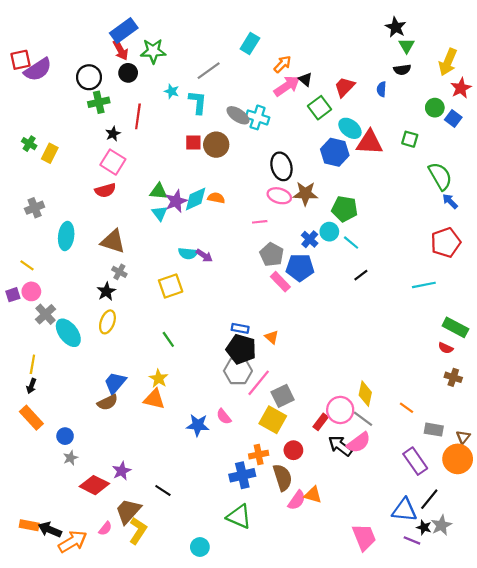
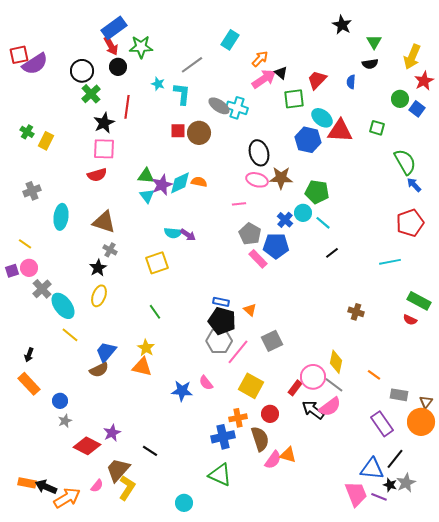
black star: (396, 27) -> (342, 25), moved
green cross: (99, 102) -> (91, 94), turned -30
green square: (320, 108) -> (294, 99), turned 30
black star: (113, 134) -> (104, 123), size x1.5
pink square: (113, 162) -> (104, 149), turned -30
yellow line: (32, 364) -> (70, 335), moved, turned -60
brown cross: (453, 377) -> (356, 312), moved
gray square: (283, 396) -> (272, 341), moved
pink trapezoid: (364, 537) -> (356, 494), moved

